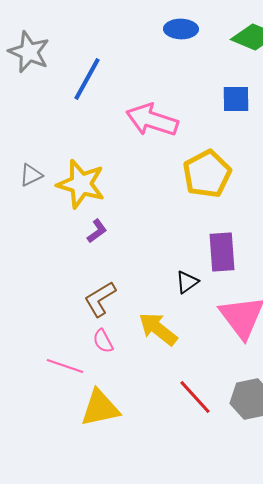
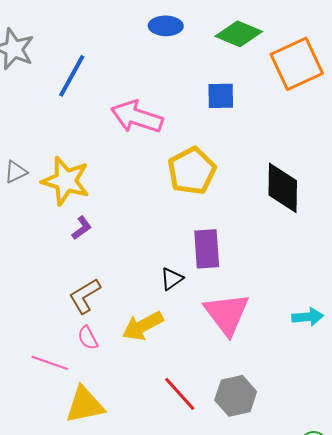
yellow arrow: (158, 329) -> (143, 326), turned -66

